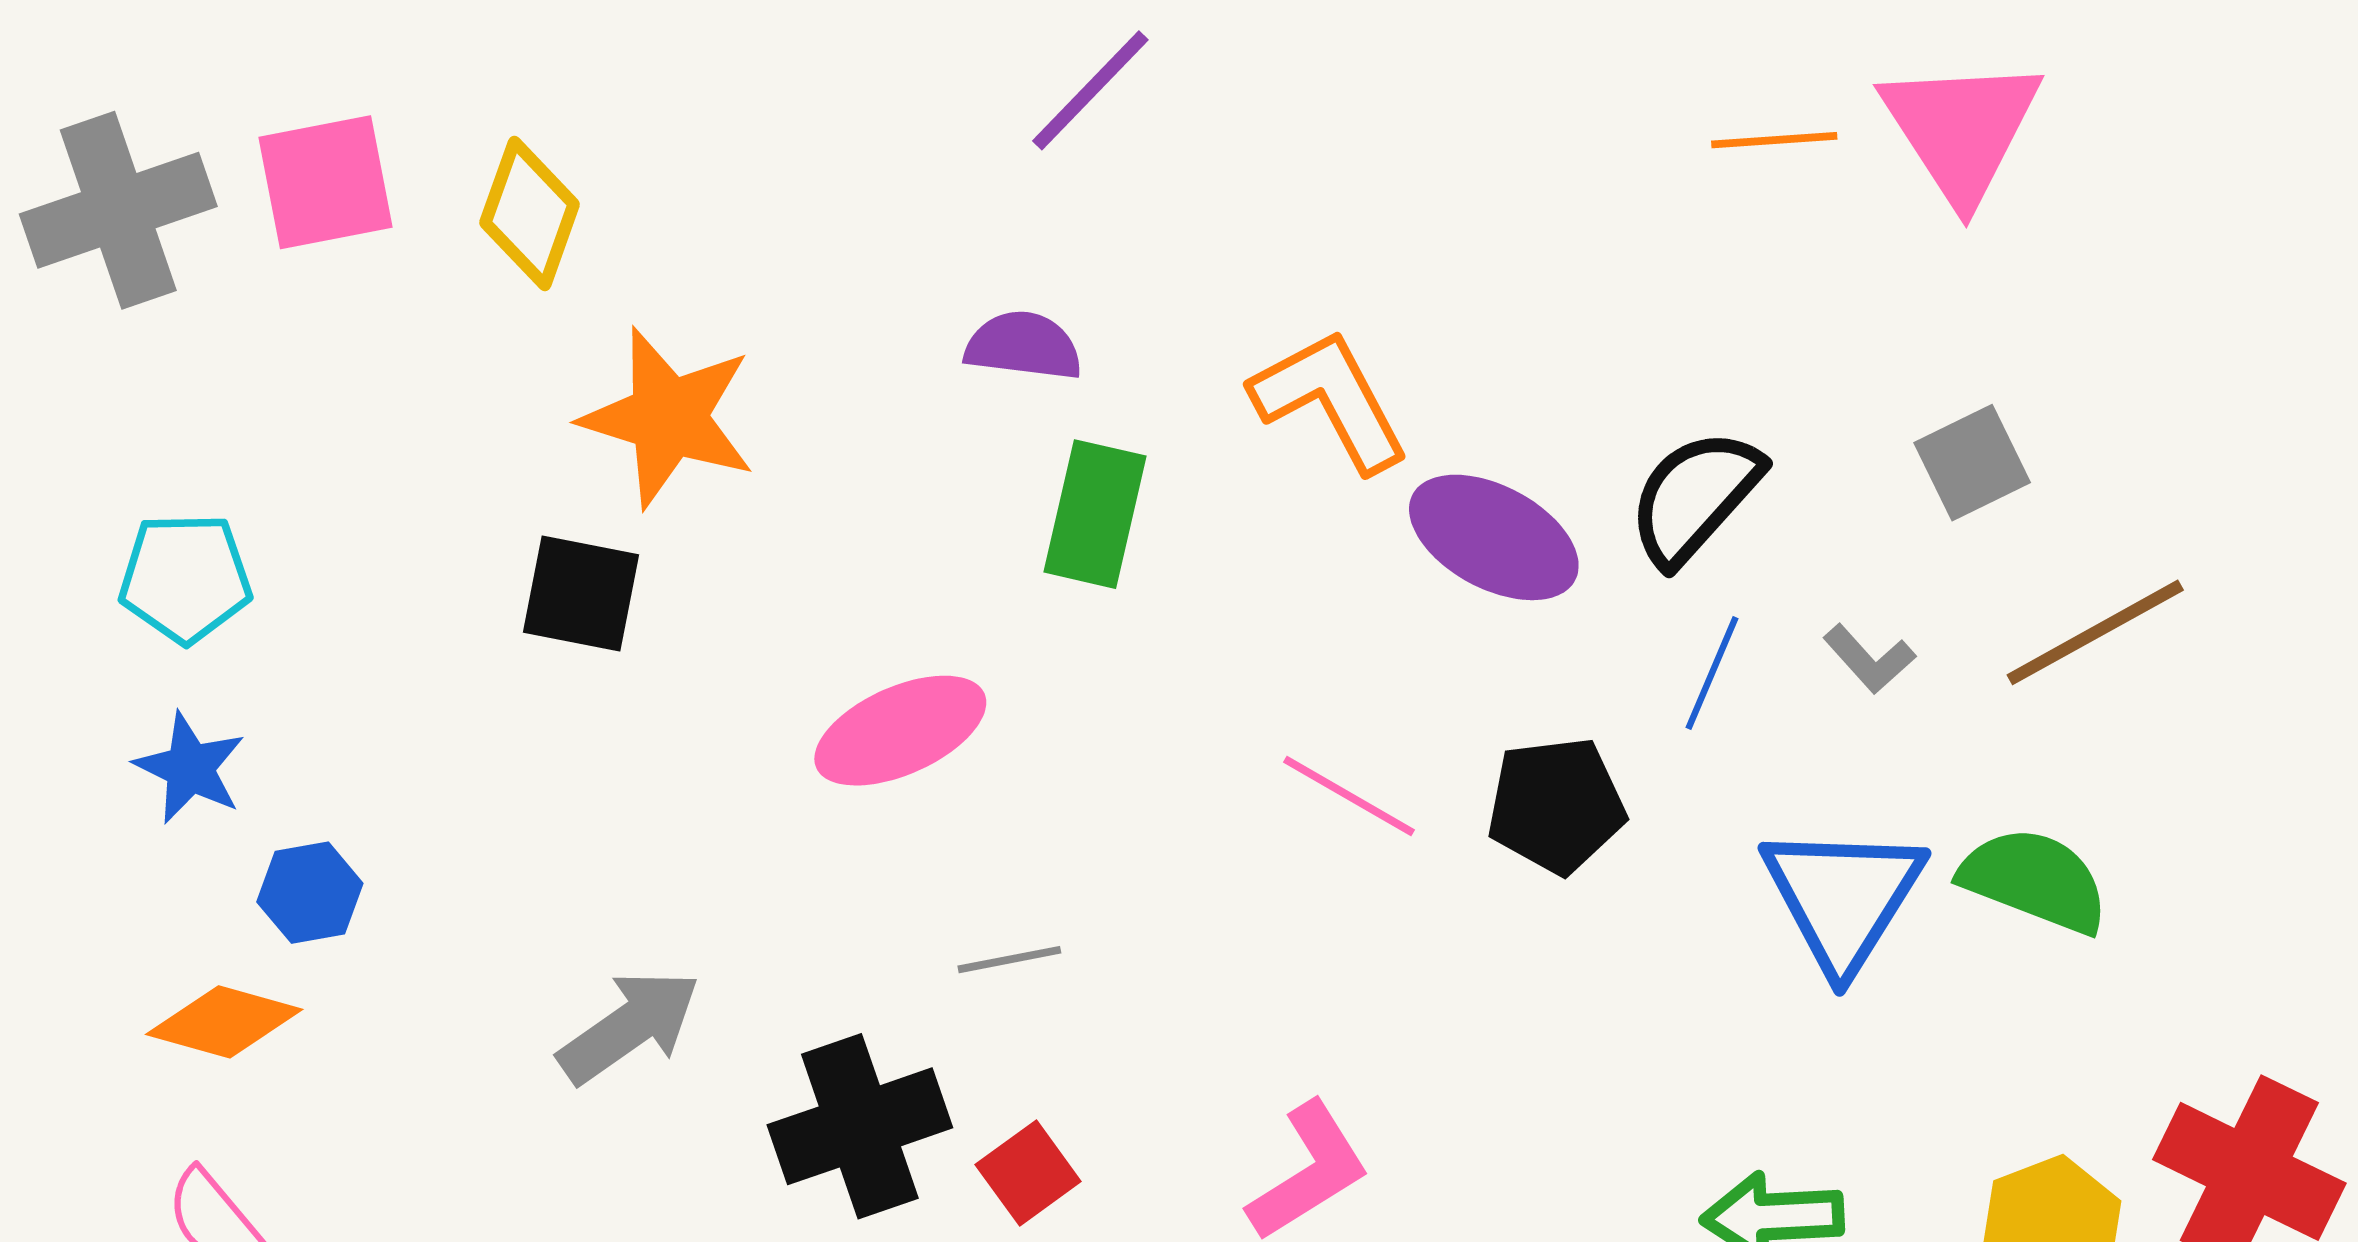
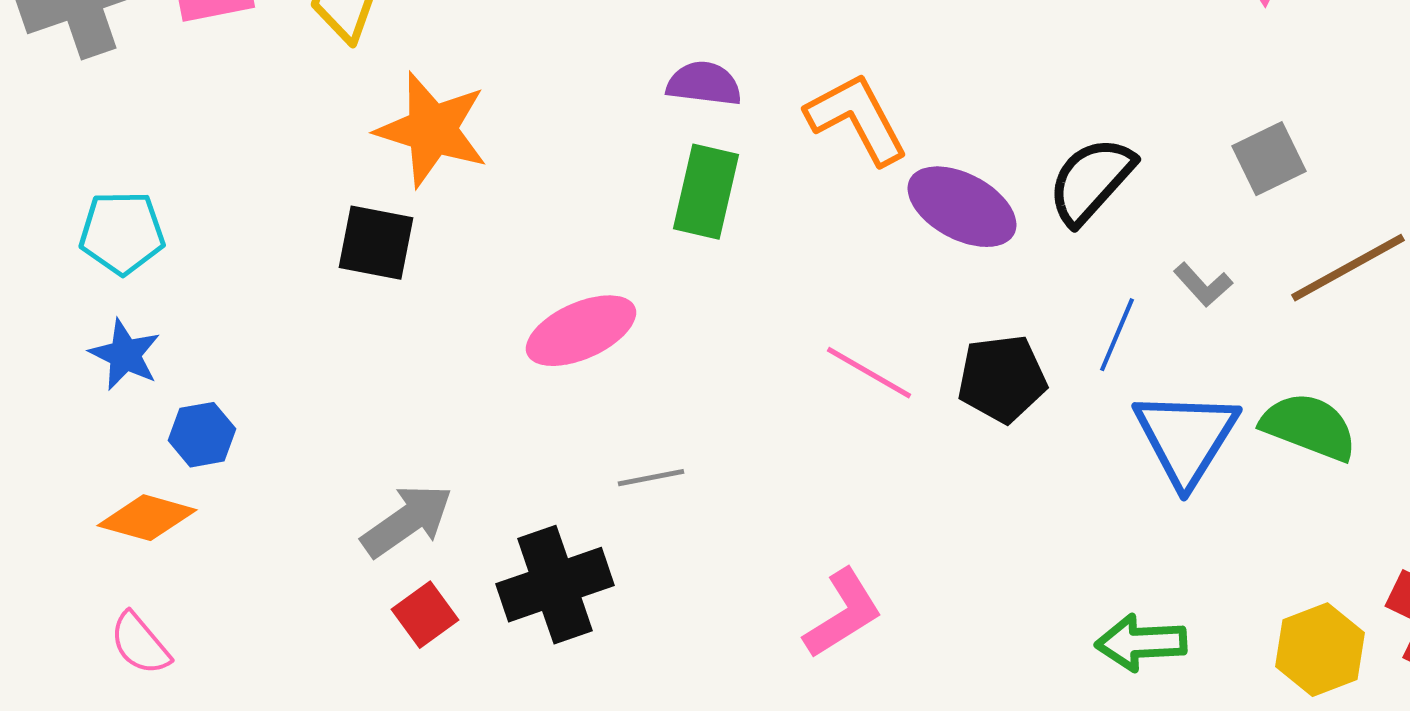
purple semicircle: (1023, 346) -> (704, 84), moved
blue line: (1712, 673) -> (1117, 335), moved
red square: (1028, 1173) -> (425, 615), moved

